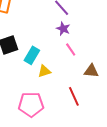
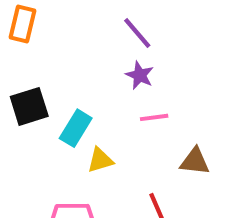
pink line: (71, 49) -> (154, 117), turned -64

